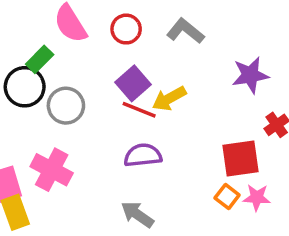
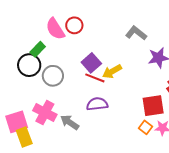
red circle: (126, 29) -> (74, 25), moved
gray L-shape: (185, 31) -> (136, 33), moved
gray arrow: (137, 214) -> (70, 122), moved

